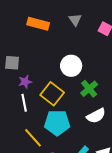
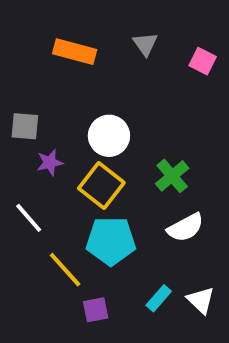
white circle: (71, 66) -> (109, 136), moved
white line: (24, 103) -> (29, 218), moved, turned -30

